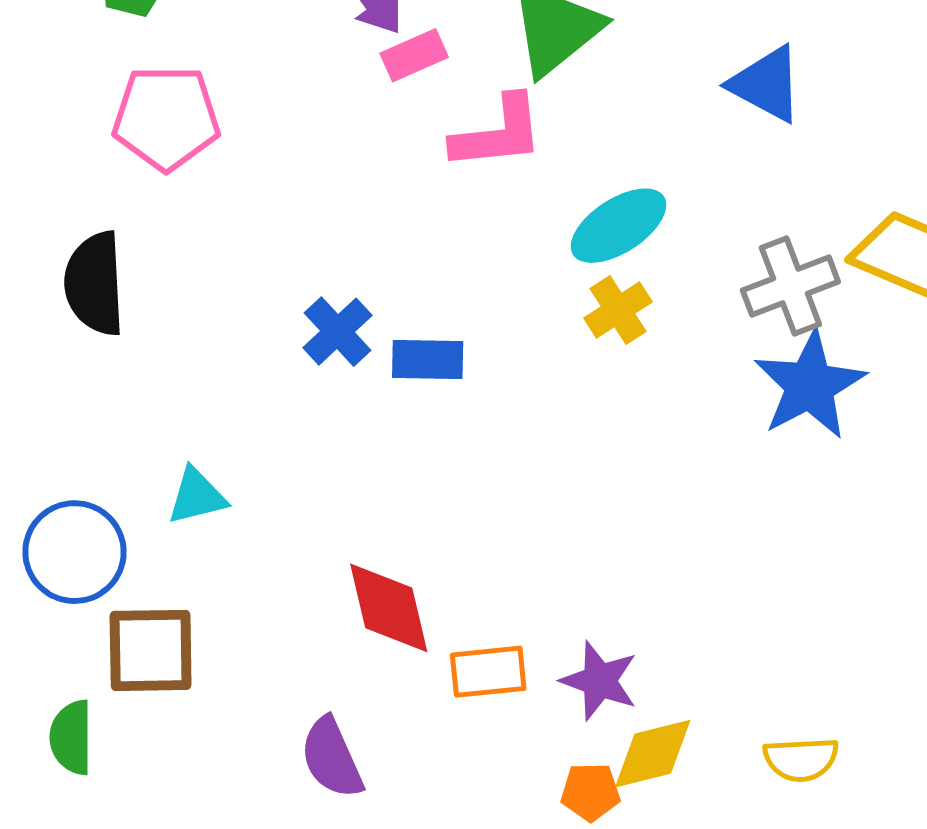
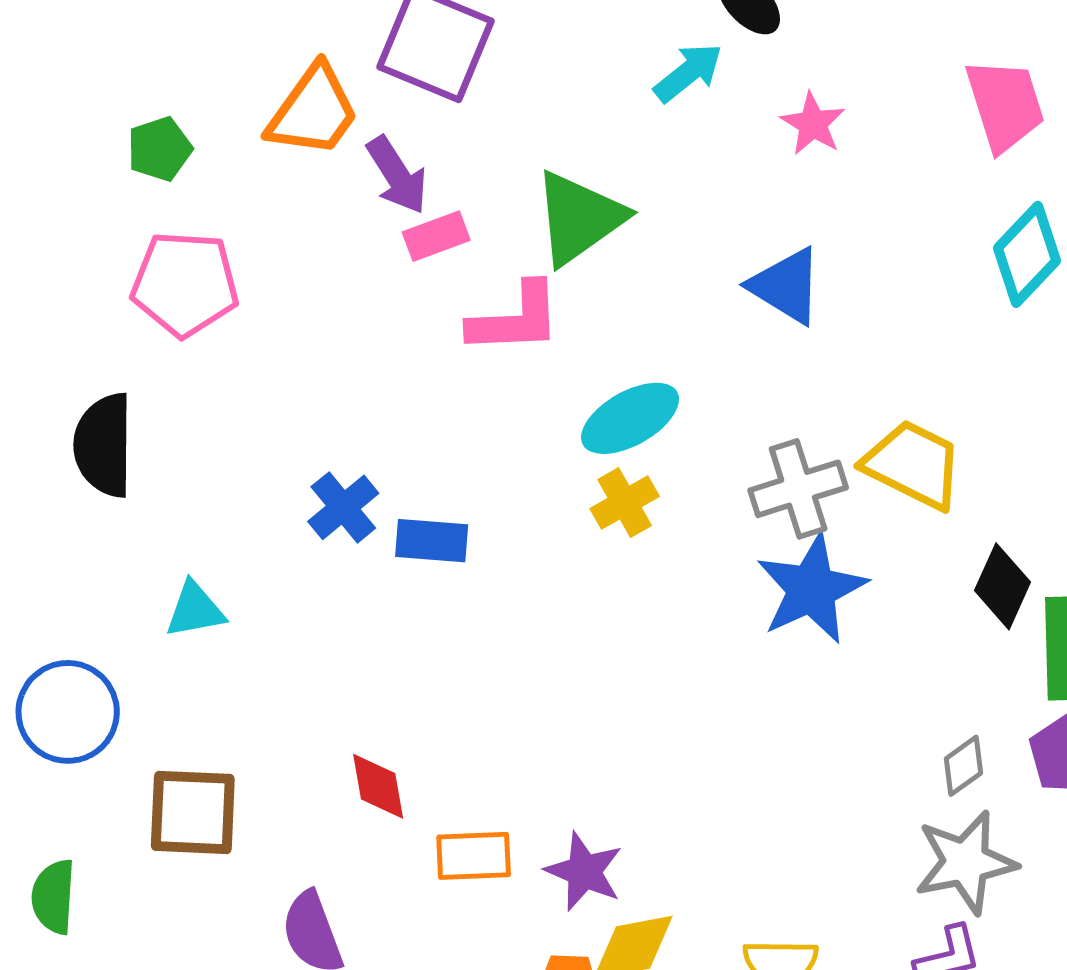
cyan triangle: (197, 496) -> (195, 610), moved
red diamond: (389, 608) -> (378, 786), size x0.7
brown square: (151, 650) -> (193, 812), moved

